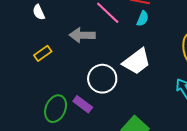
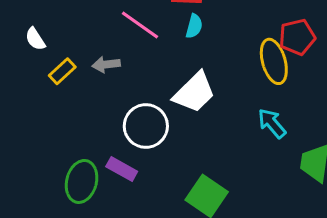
gray arrow: (82, 35) -> (106, 64), size x0.7
yellow rectangle: (43, 53) -> (62, 71), moved

